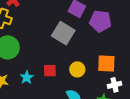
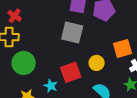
red square: (50, 71) -> (71, 72), size x1.5

